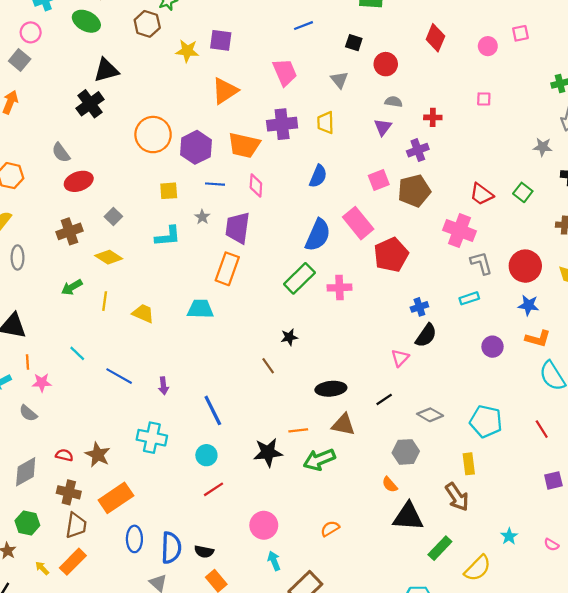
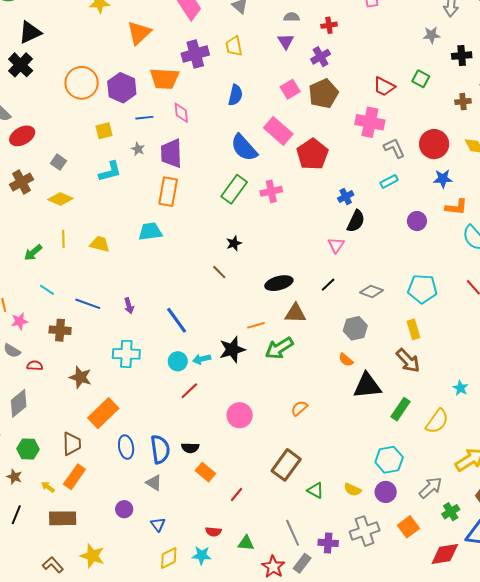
blue semicircle: (318, 235) -> (244, 148), turned 124
green arrow: (72, 287) -> (33, 252), moved
red semicircle: (64, 455) -> (35, 366), moved
brown cross: (69, 492) -> (60, 330), moved
cyan arrow: (274, 561) -> (202, 359), moved, turned -72

